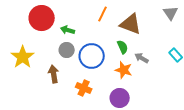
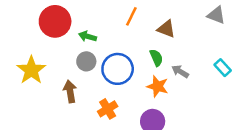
gray triangle: (171, 13) -> (216, 15), turned -35
brown triangle: (131, 24) -> (166, 29), size x0.7
orange cross: (84, 88) -> (108, 109), turned 35

